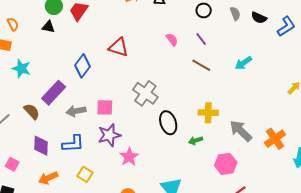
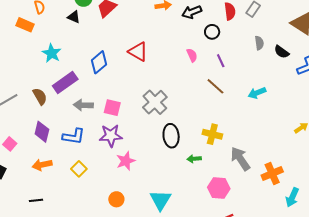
black circle: (204, 10) -> (212, 32), moved
cyan star: (21, 68) -> (52, 53), moved

